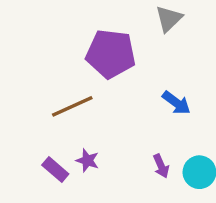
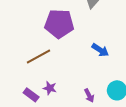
purple arrow: (161, 166) -> (89, 96), moved

